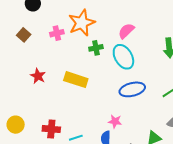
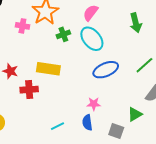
pink cross: (57, 33) -> (22, 26), turned 32
red cross: (51, 129) -> (29, 90), moved

